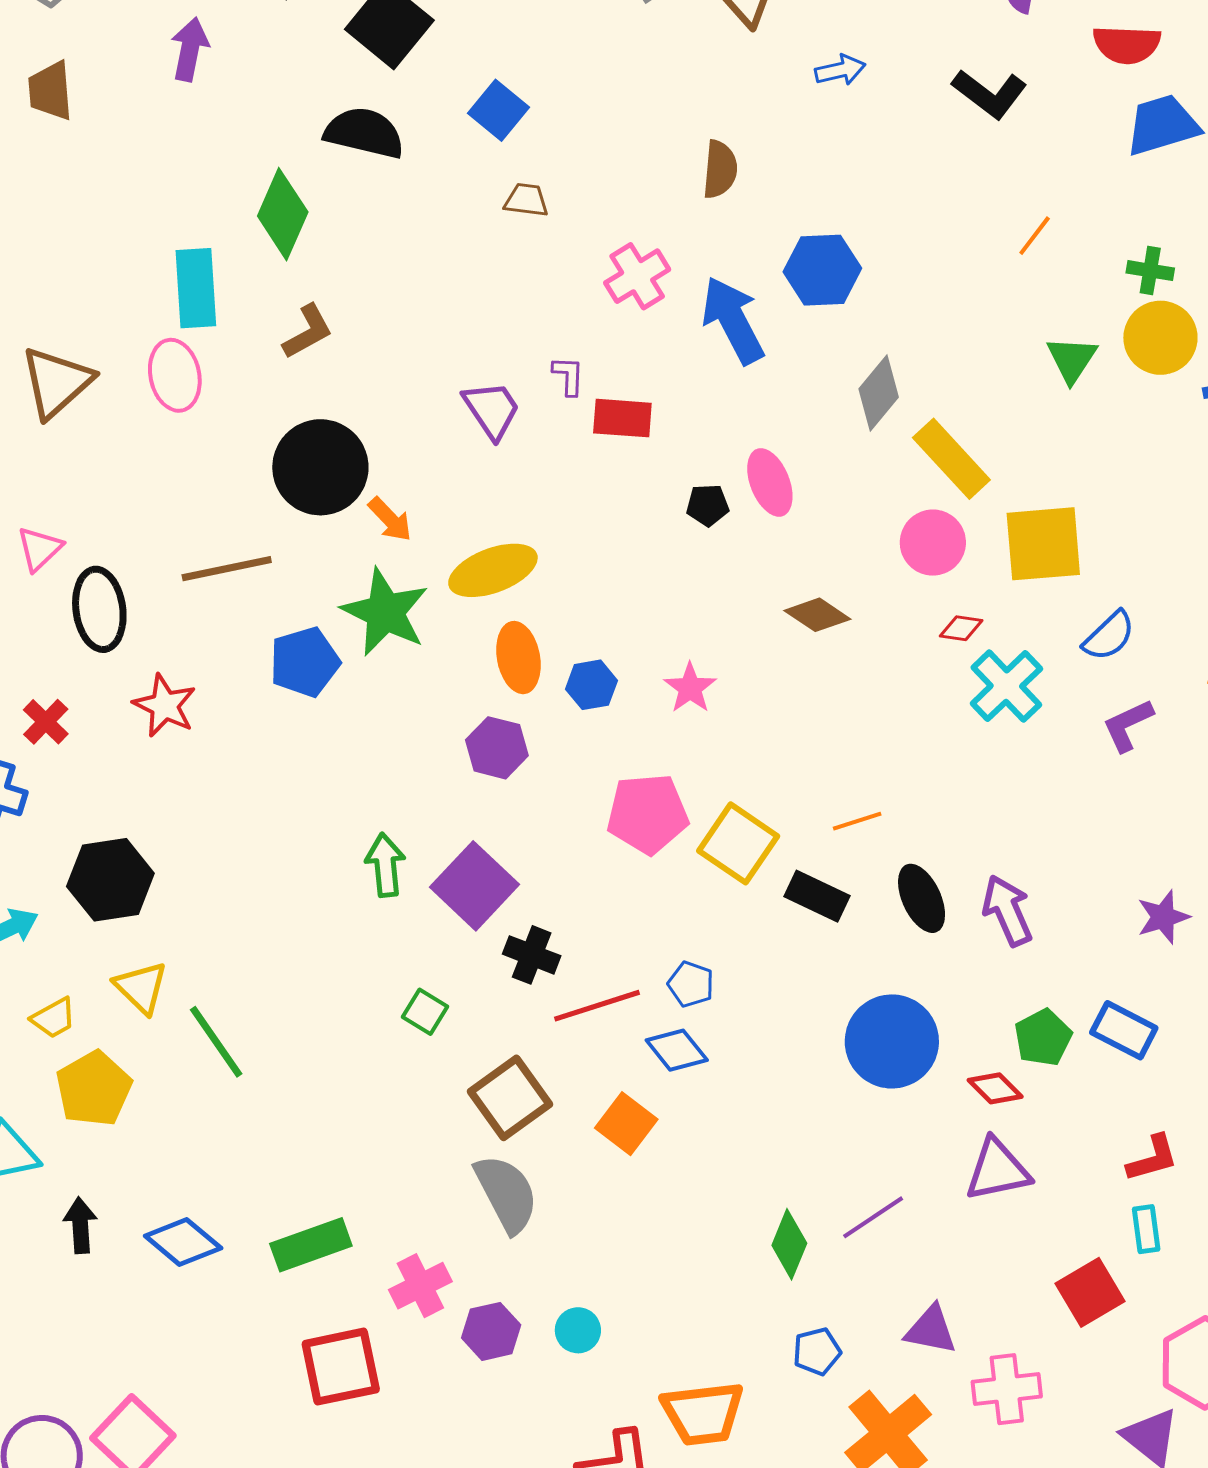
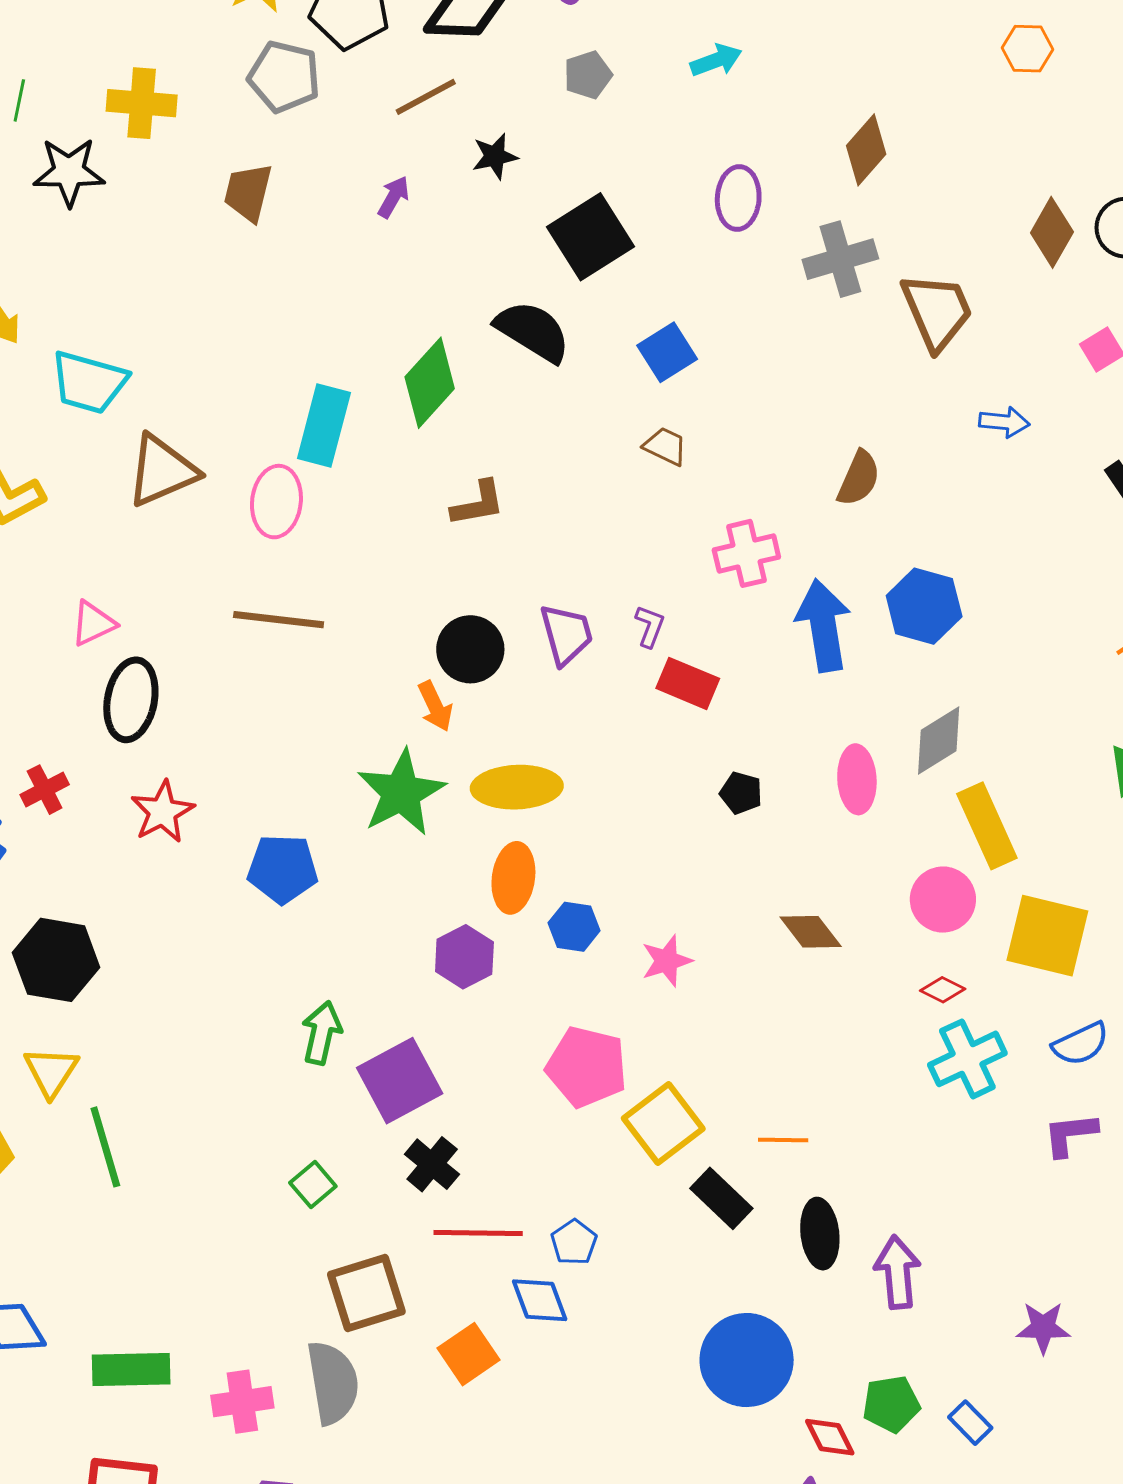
purple arrow: (190, 49) -> (393, 197), size x0.7
brown L-shape: (308, 332) -> (478, 504), moved
black circle: (320, 467) -> (470, 649), moved, size x0.7
pink ellipse: (770, 482) -> (857, 779), moved
brown line: (227, 569) -> (279, 620), moved
blue pentagon: (305, 662) -> (283, 869), moved
blue rectangle: (1124, 1030) -> (970, 1423), size x0.7
pink cross: (420, 1286) -> (242, 1402), moved

